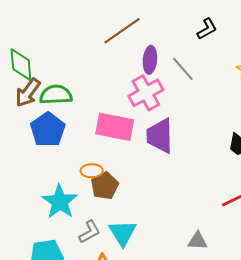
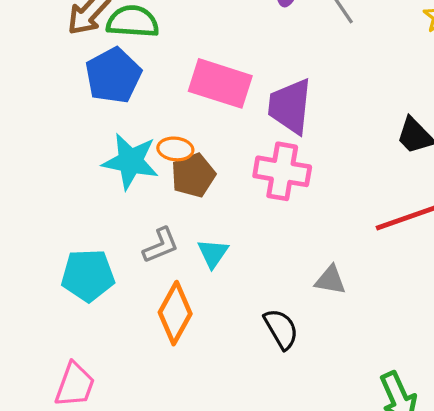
pink cross: (146, 93) -> (282, 171), moved, turned 32
cyan star: (60, 202) -> (130, 161), moved, turned -30
cyan triangle: (123, 233) -> (213, 253), size x0.7

